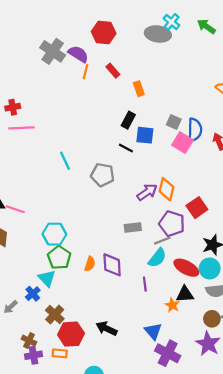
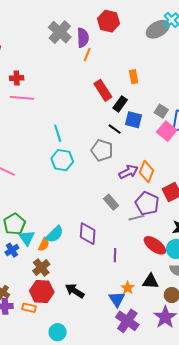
gray ellipse: (158, 34) -> (158, 29), turned -45
purple semicircle: (78, 54) -> (83, 38), turned 48
red rectangle: (113, 71) -> (103, 90), moved, size x1.5
gray pentagon: (103, 175) -> (102, 150), moved
gray rectangle: (133, 227) -> (111, 202), turned 49
cyan hexagon: (54, 234) -> (62, 160), moved
green pentagon: (59, 258) -> (14, 224), moved
cyan semicircle: (157, 258) -> (55, 234), moved
orange semicircle: (90, 264) -> (44, 244), moved
black triangle: (185, 294) -> (151, 281), moved
orange star: (172, 305) -> (128, 288), moved
brown cross: (55, 314) -> (41, 268), moved

